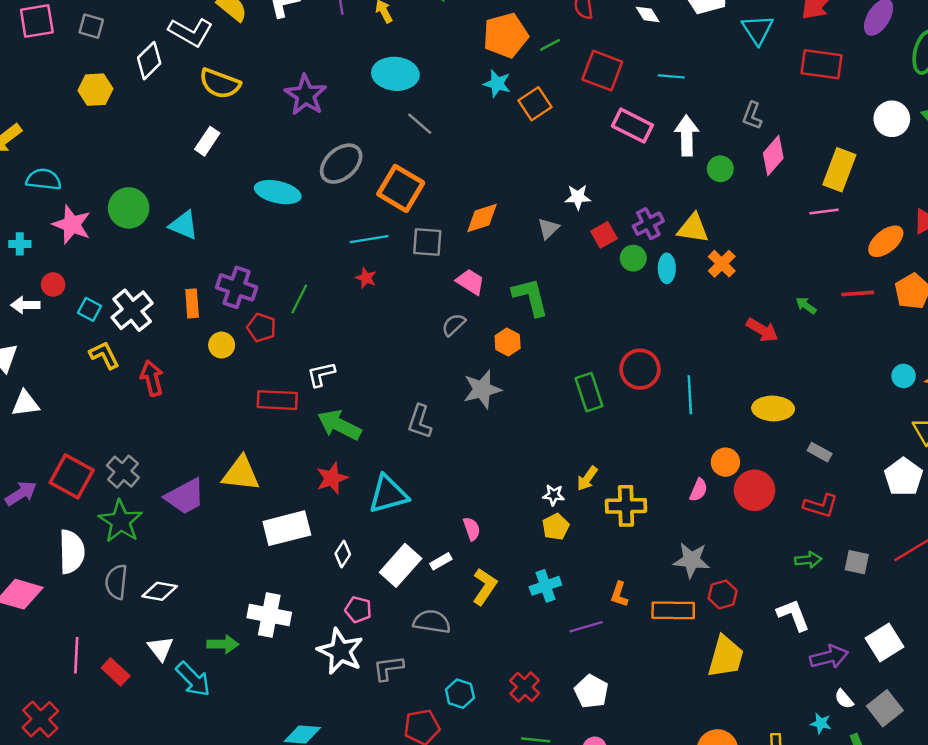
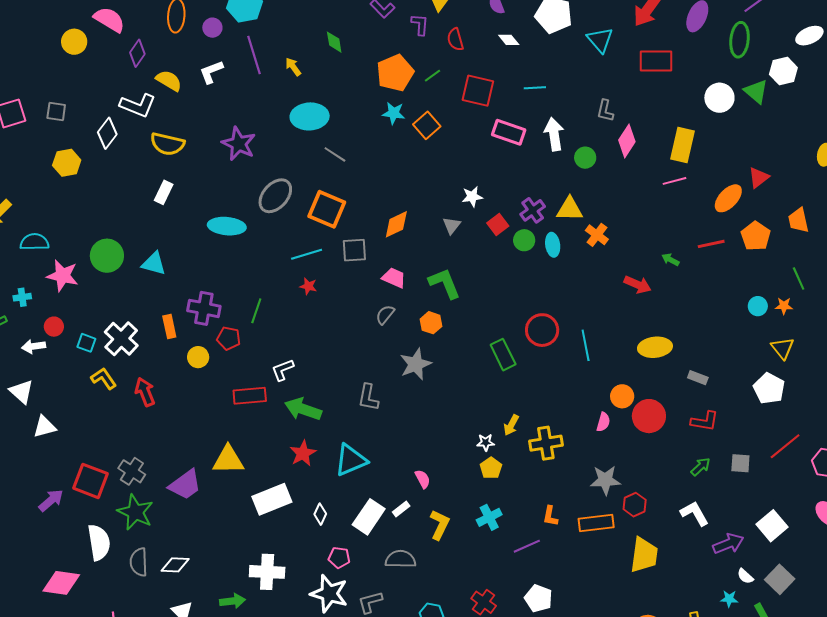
green arrow: (808, 560) -> (701, 467), turned -30

